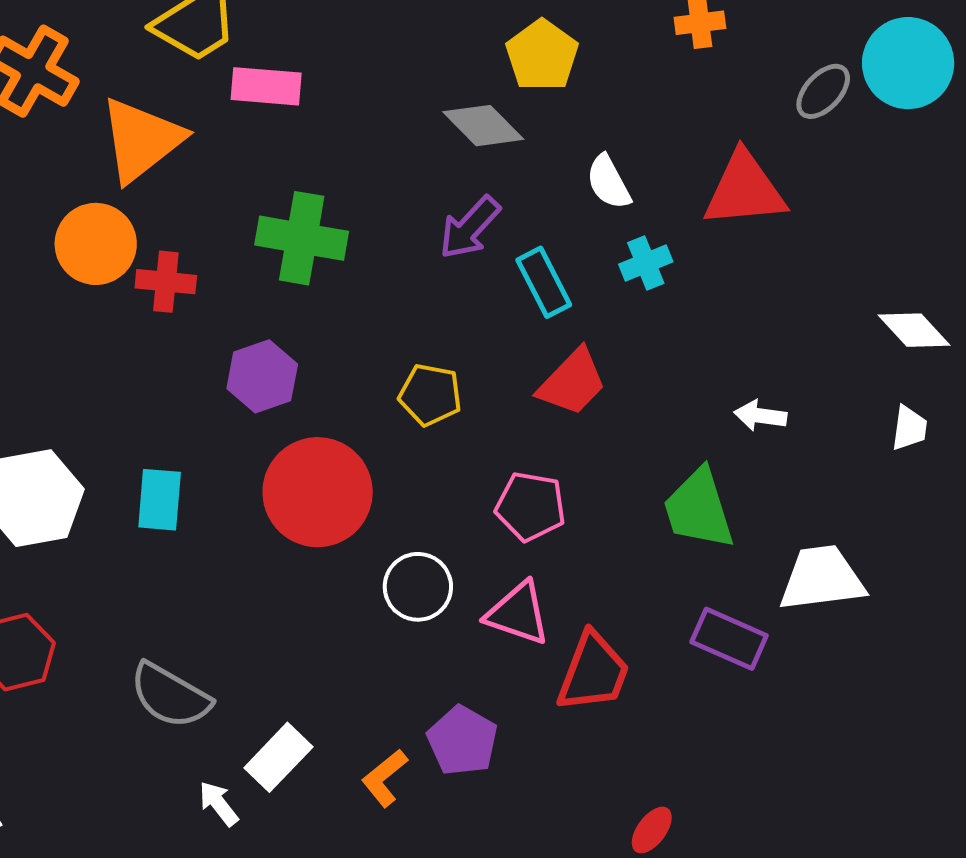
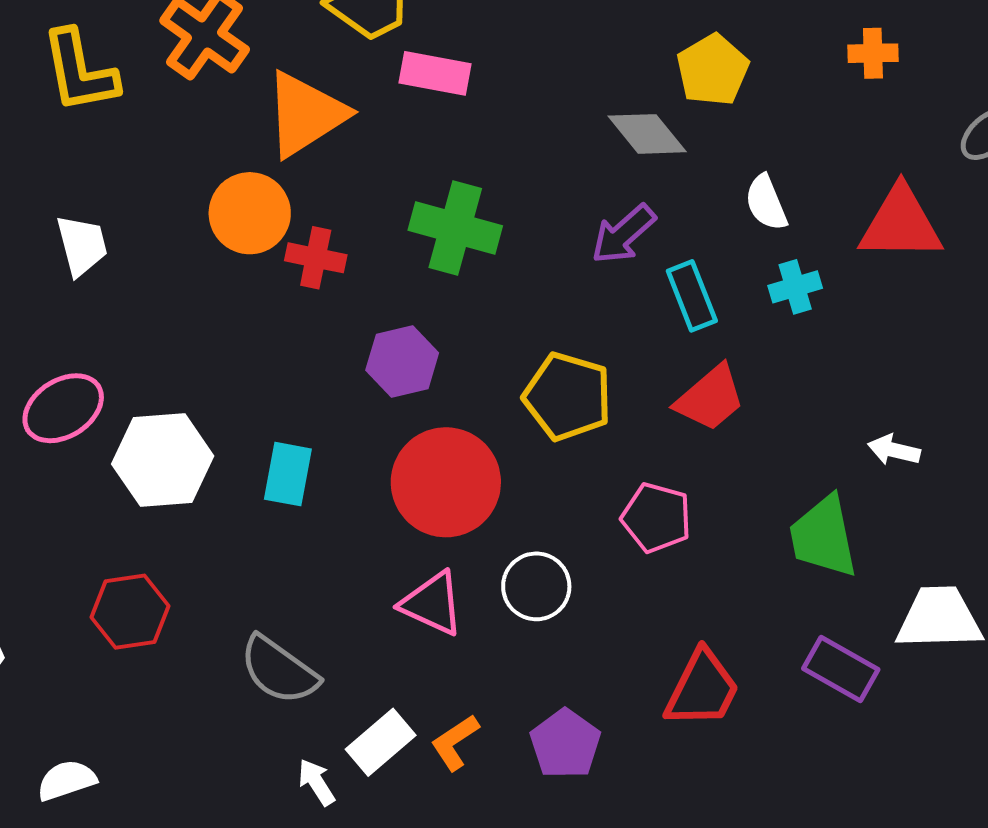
yellow pentagon: (430, 395) -> (568, 397), size x1.4
pink triangle: (518, 613) -> (432, 604), moved
orange L-shape: (385, 778) -> (455, 742), moved

